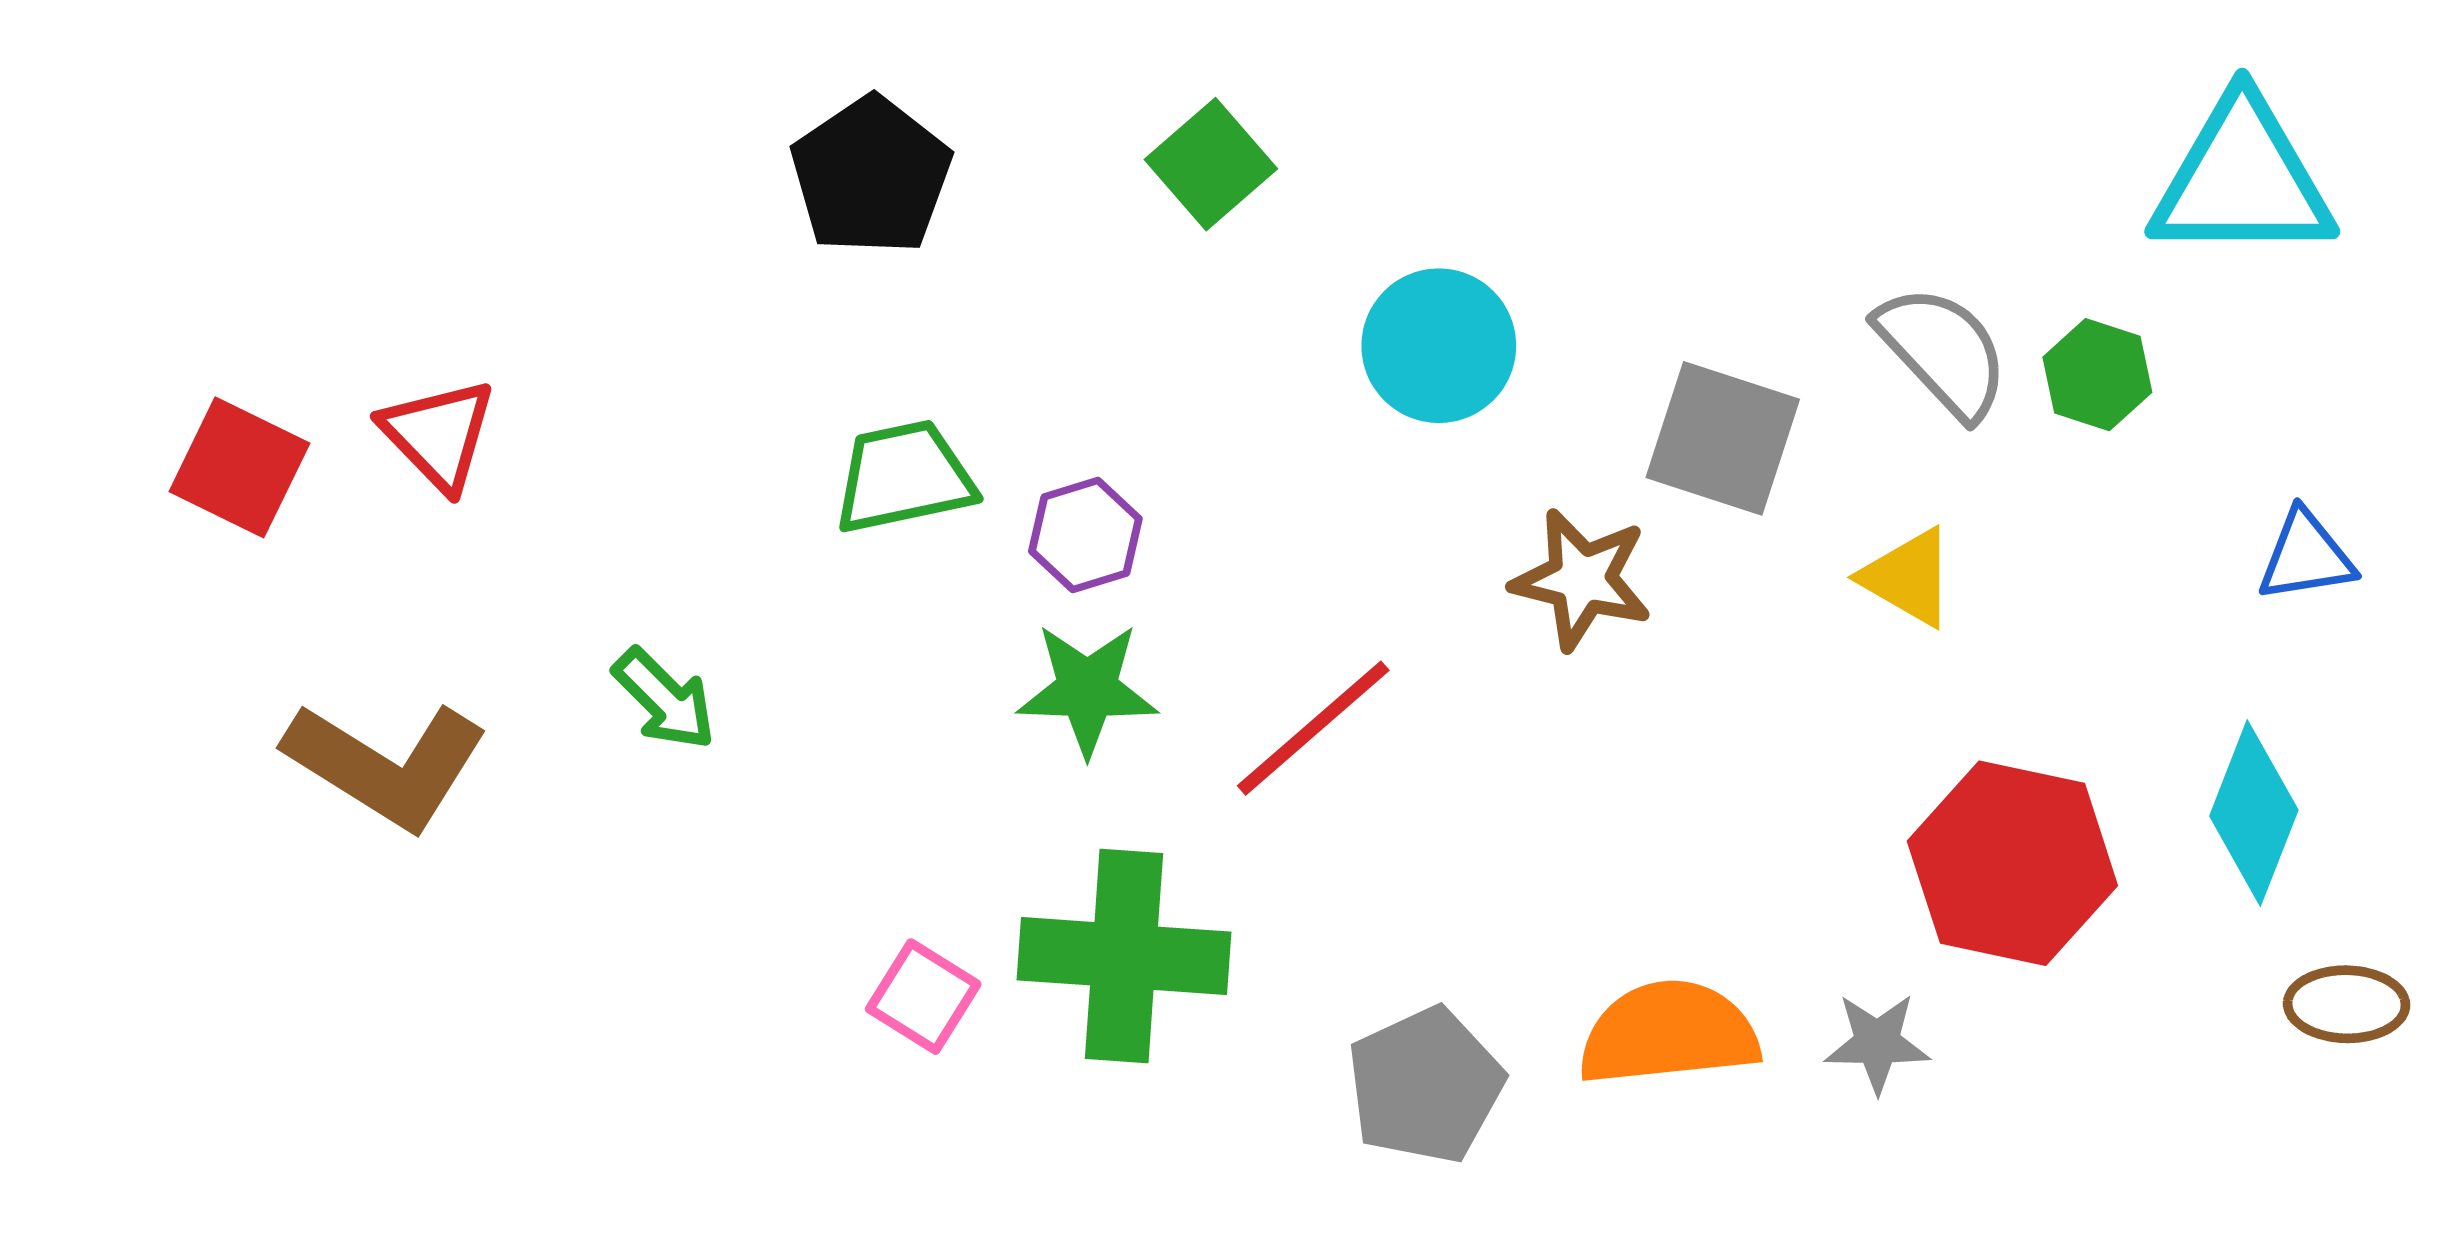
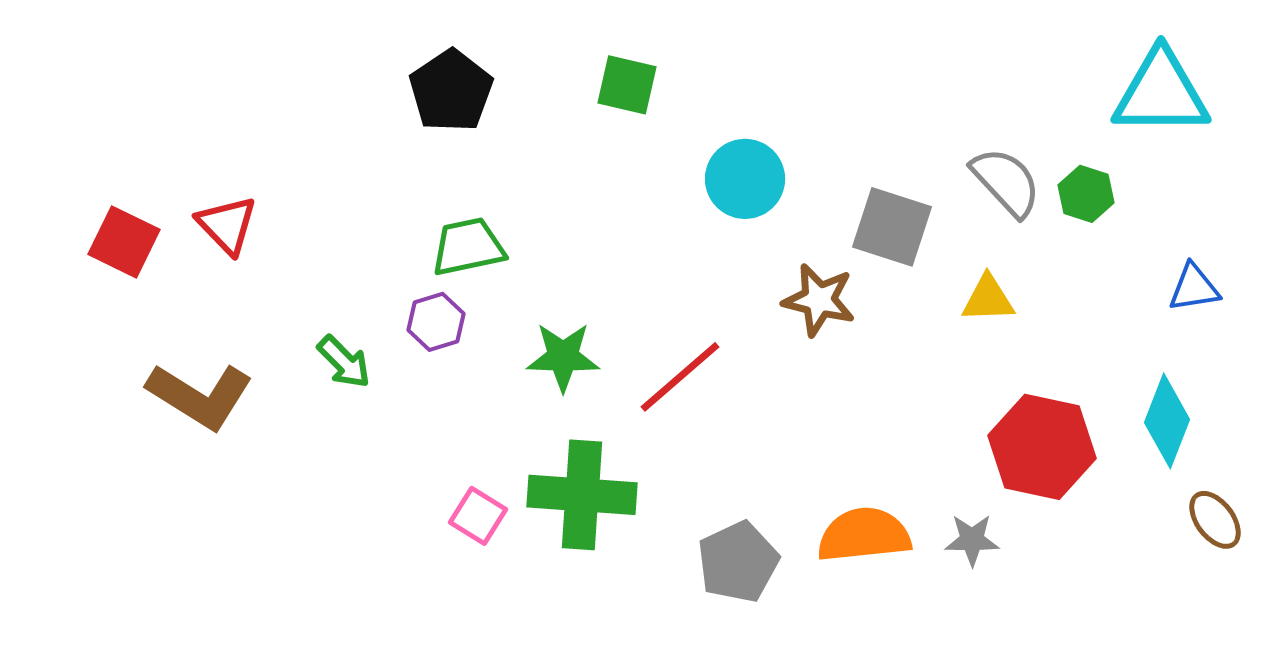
green square: (1211, 164) -> (627, 85), turned -36
purple hexagon: (1085, 535) -> (436, 322), moved
yellow triangle: (1908, 577) -> (988, 299), turned -32
brown ellipse: (2347, 1004) -> (1215, 520), turned 52

